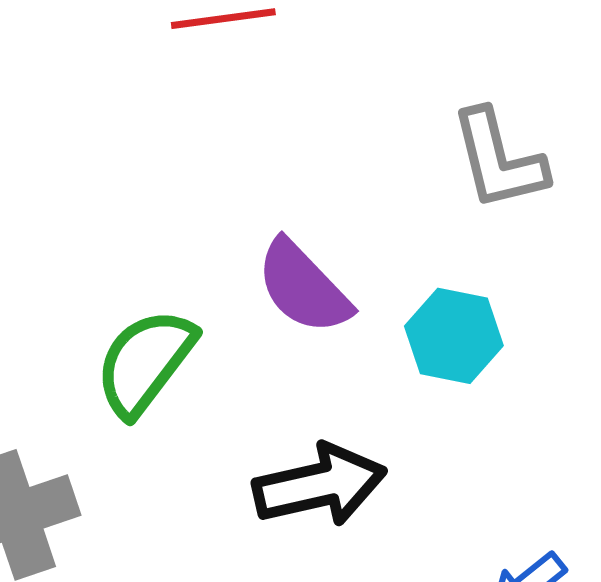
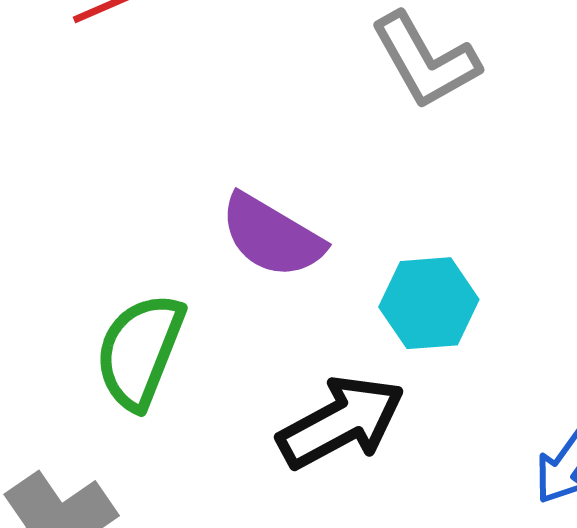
cyan hexagon: (454, 336) -> (429, 303), moved

